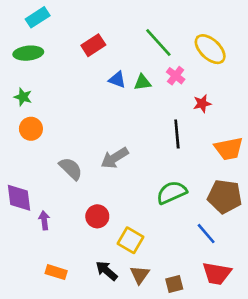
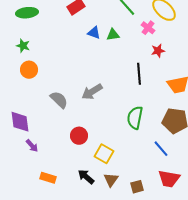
pink cross: (176, 76) -> (148, 28), moved
green semicircle: (172, 192) -> (135, 118), turned -55
purple arrow: (44, 220) -> (32, 146), moved, turned 144

